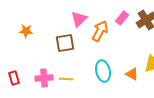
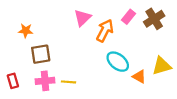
brown square: (65, 43) -> (41, 54), moved
cyan ellipse: (103, 71) -> (118, 62), moved, turned -40

